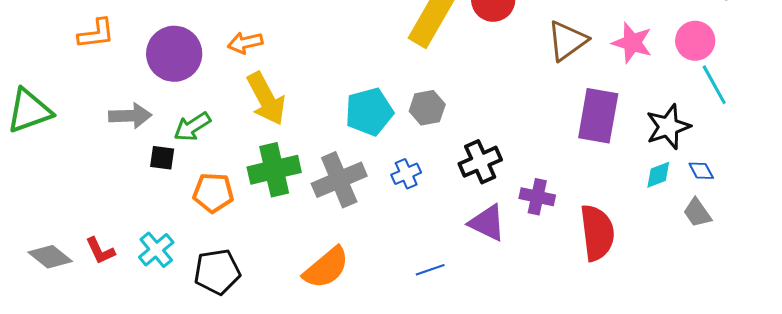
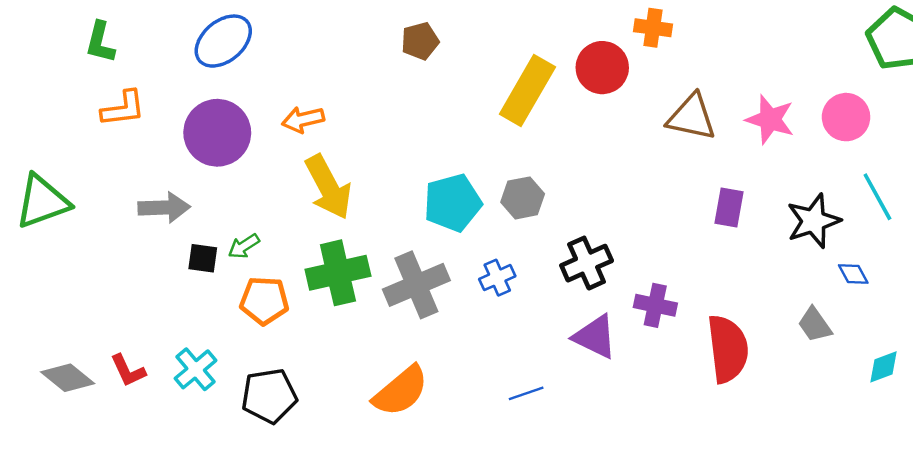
brown triangle: (567, 41) -> (692, 117), turned 48
cyan line: (714, 85) -> (877, 197), moved
purple rectangle: (598, 116) -> (729, 208), size x0.6
green arrow: (192, 127) -> (244, 246), moved, size x0.7
cyan diamond: (658, 175) -> (883, 367), moved
gray trapezoid: (697, 213) -> (815, 325), moved

